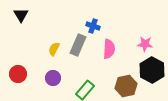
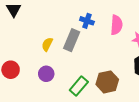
pink semicircle: (109, 49) -> (116, 25), moved
brown hexagon: (126, 86) -> (107, 82), moved

